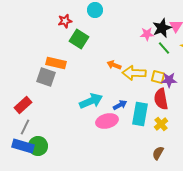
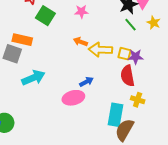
pink star: (147, 34) -> (81, 12), moved
cyan arrow: (91, 101) -> (33, 78), moved
cyan rectangle: (140, 114) -> (115, 115), moved
yellow cross: (161, 124) -> (138, 100), moved, turned -32
brown semicircle: (158, 153) -> (125, 130), size x1.6

